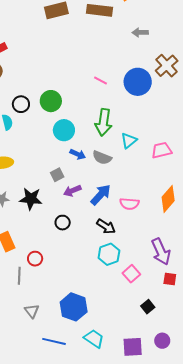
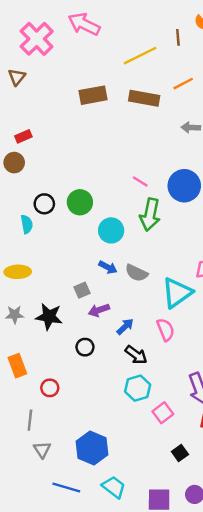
green arrow: (103, 122) -> (150, 215), moved
cyan circle: (64, 130) -> (111, 230), moved
cyan triangle: (129, 141) -> (177, 293), moved, size x1.6
blue arrow: (101, 195) -> (125, 327), moved, size x0.7
pink semicircle: (129, 204) -> (166, 330), turned -120
gray line: (19, 276) -> (30, 420), moved

